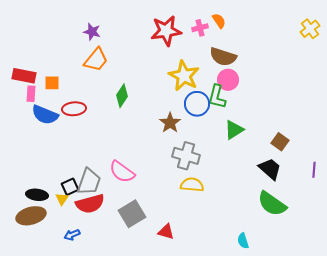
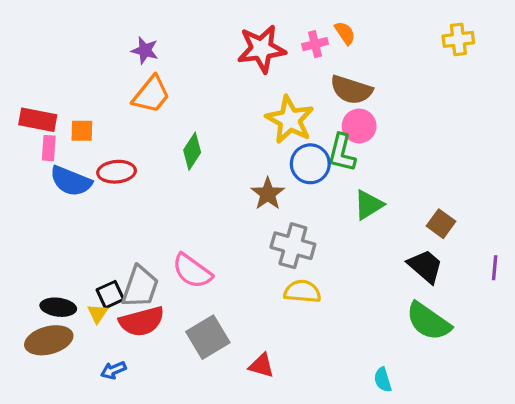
yellow cross: (310, 29) -> (458, 39), moved, turned 30

